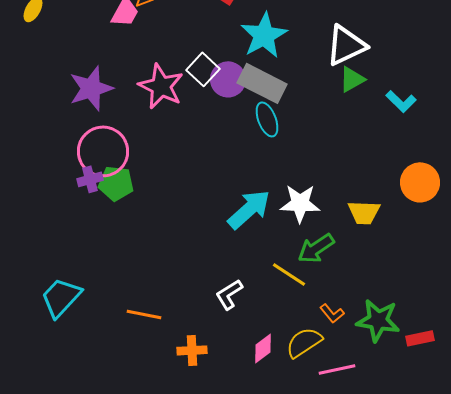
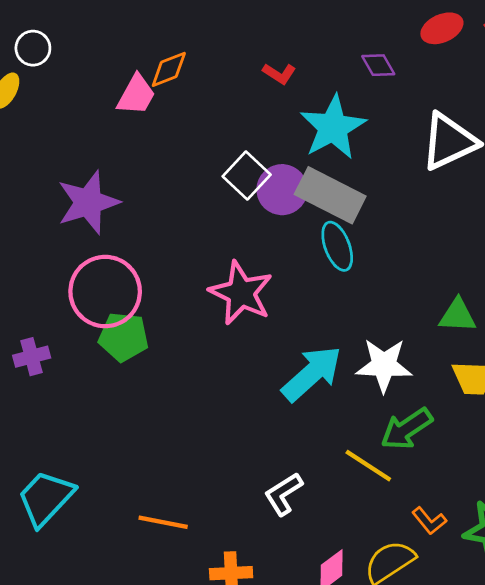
green triangle: (352, 79) -> (458, 316), moved, turned 32
pink star: (161, 86) -> (241, 293), moved
purple cross: (90, 179) -> (32, 357), moved

